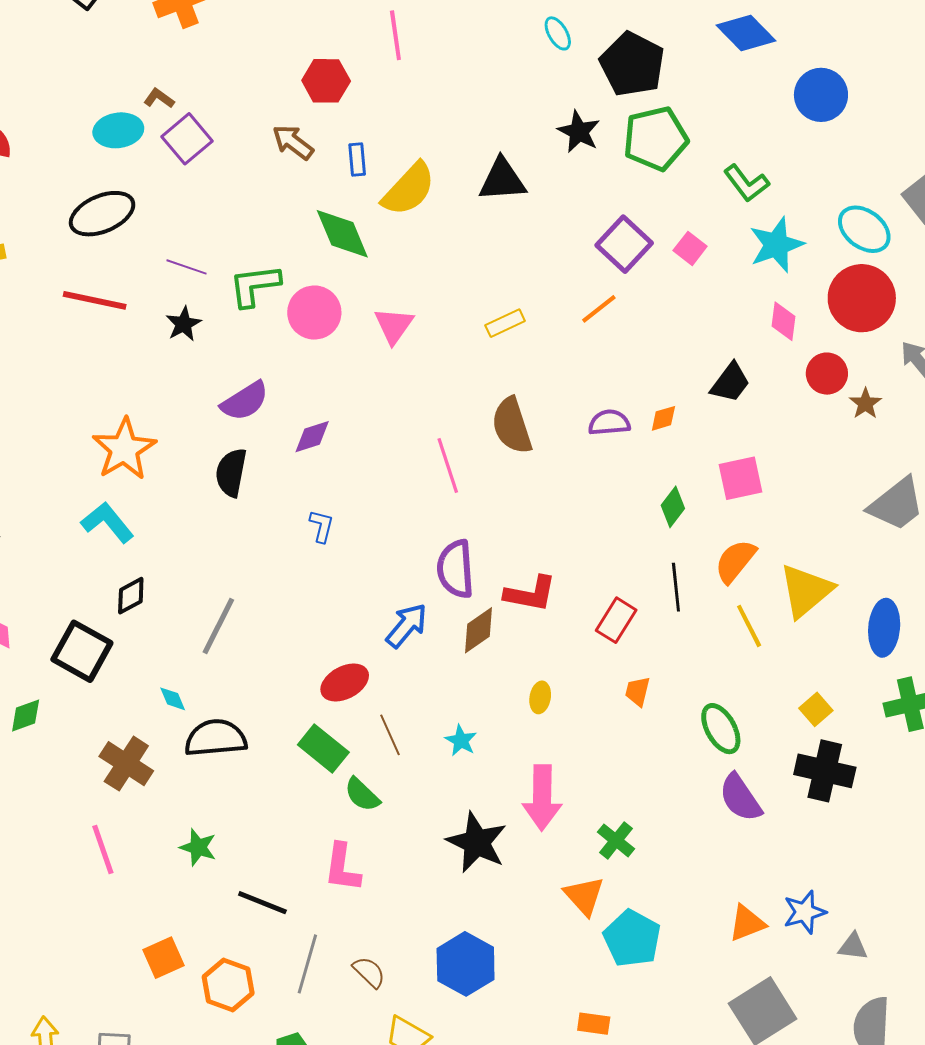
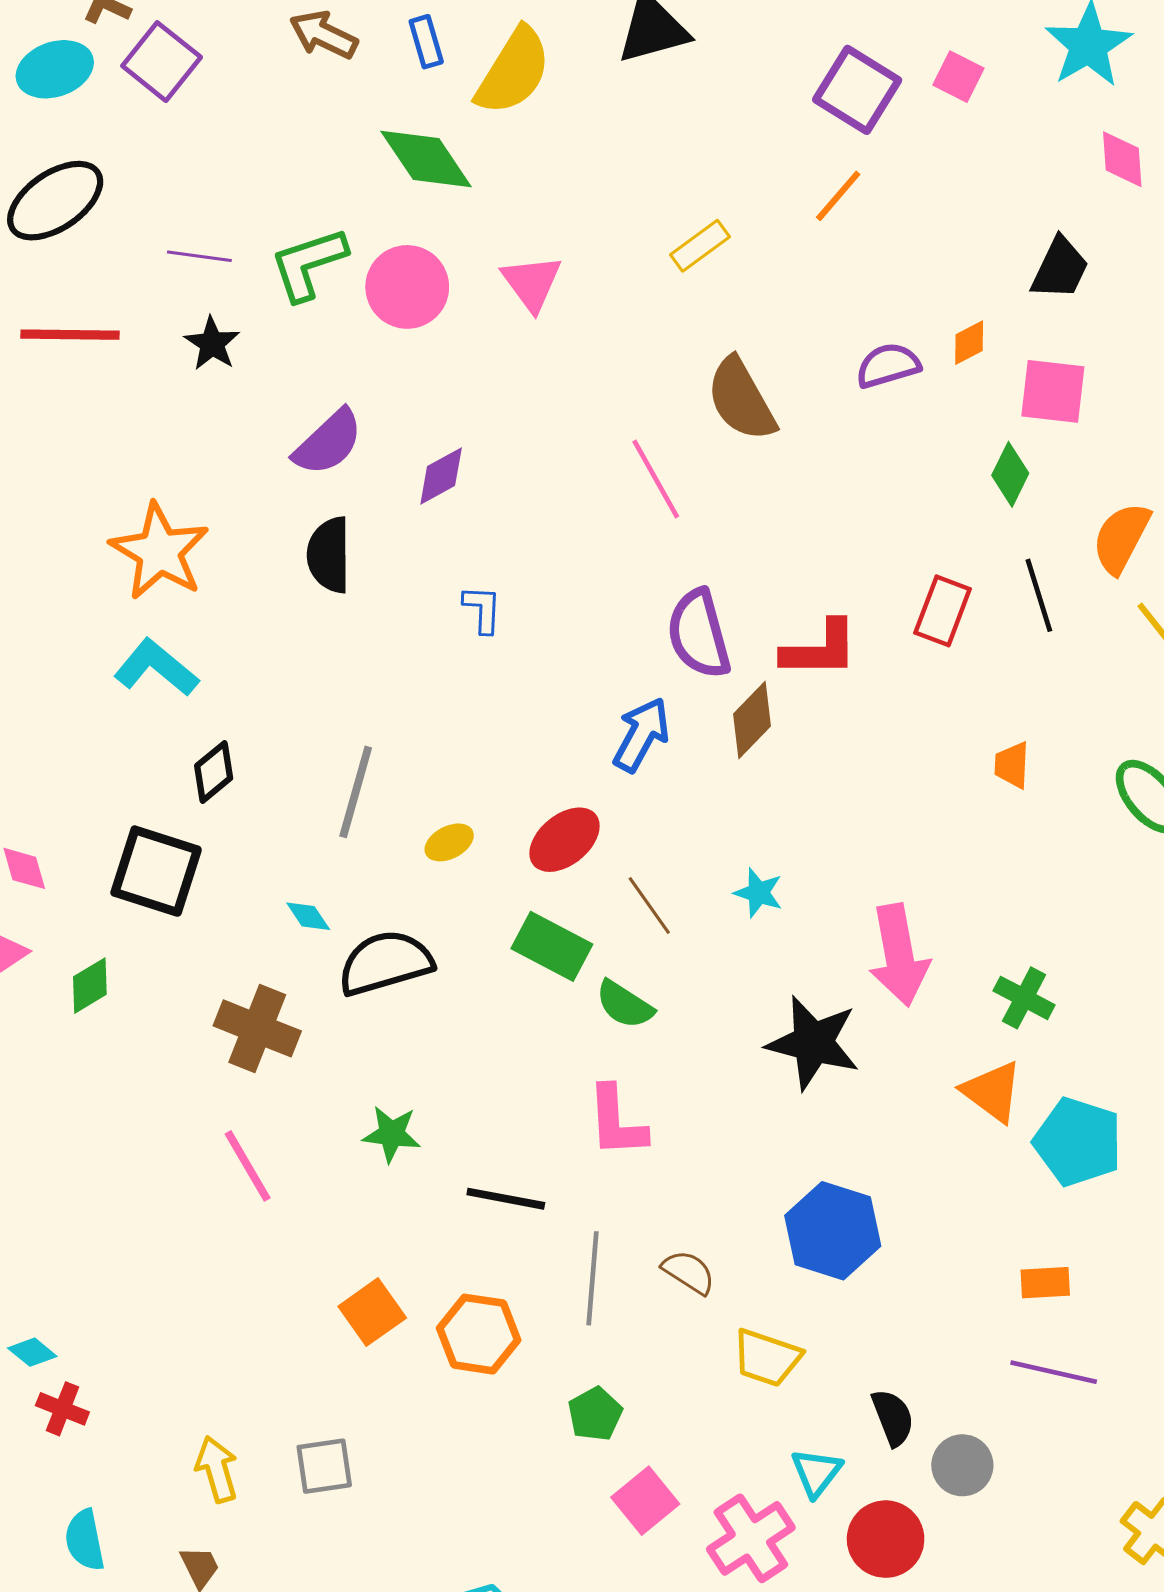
pink square: (740, 478) -> (1053, 391), moved, turned 30
red rectangle: (616, 620) -> (943, 611), moved
yellow ellipse: (540, 697) -> (449, 842), moved, turned 64

